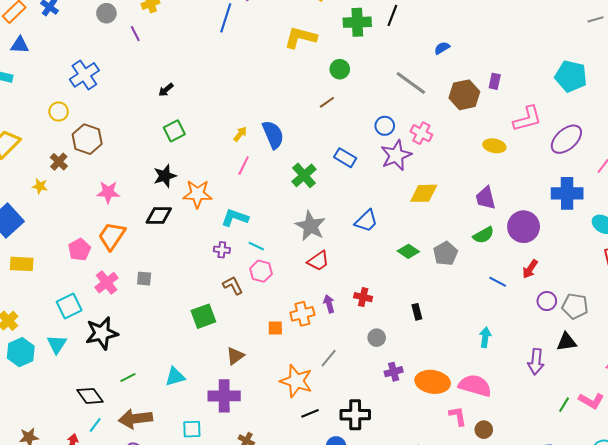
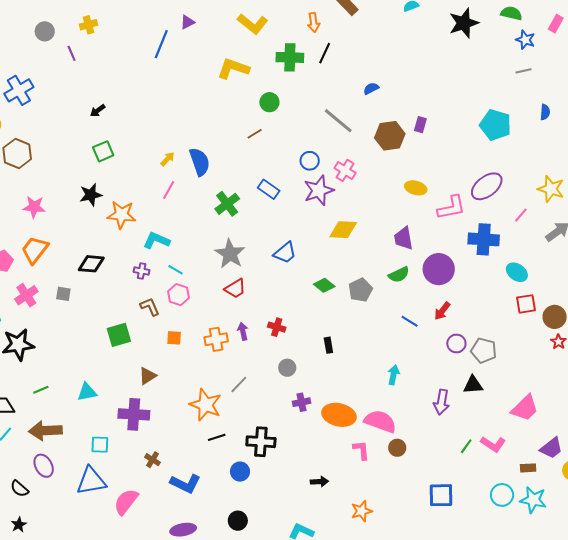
pink L-shape: (527, 119) -> (451, 208), moved
black diamond: (159, 215) -> (91, 264), moved
orange square: (275, 328) -> (174, 338), moved
brown circle: (484, 430) -> (397, 448), moved

